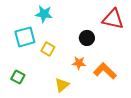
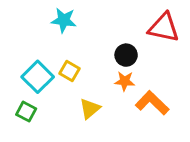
cyan square: (25, 37) -> (38, 77), moved, turned -30
orange star: (79, 63) -> (125, 81), moved
yellow triangle: (62, 85) -> (90, 109), moved

